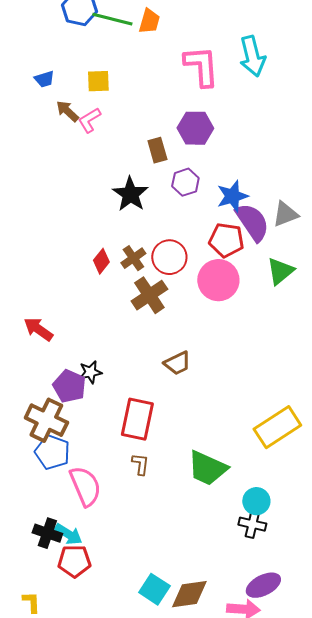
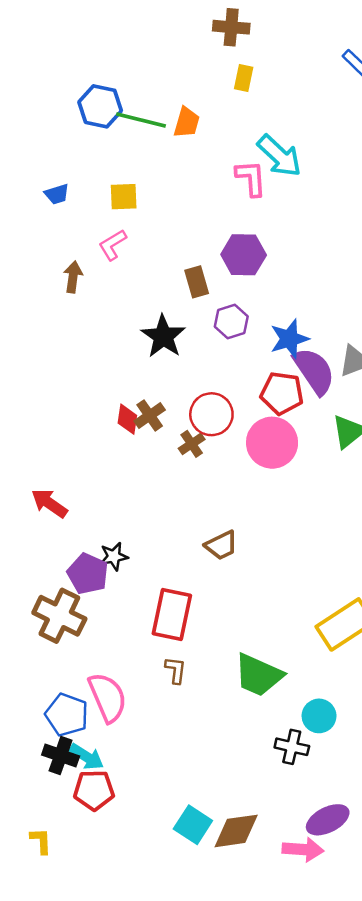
cyan arrow: (252, 56) -> (279, 156), moved, turned -33
pink L-shape: (201, 66) -> (251, 178), size x0.7
brown arrow: (67, 111) -> (73, 277), moved, turned 55
brown cross: (133, 258) -> (150, 415), moved
red diamond: (101, 261) -> (127, 419), turned -30
brown cross: (149, 295) -> (192, 444), moved, size x0.6
blue pentagon: (52, 452) -> (67, 715), moved
black cross: (252, 524) -> (292, 747), moved

